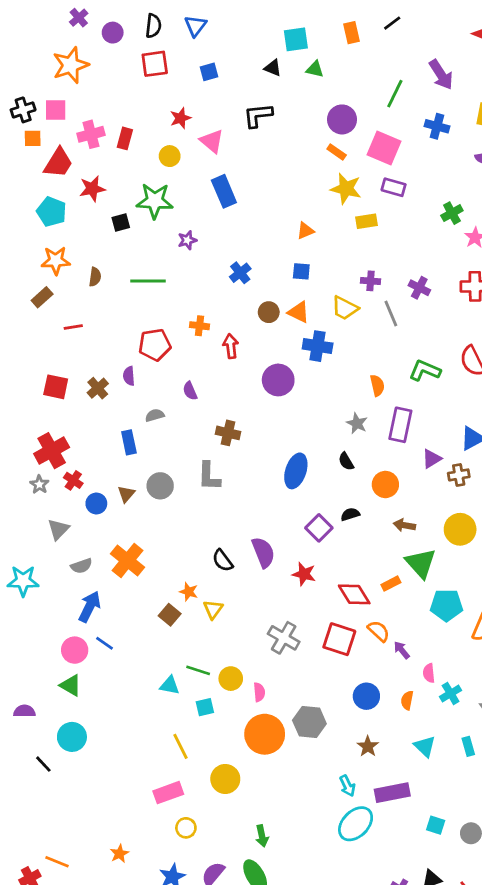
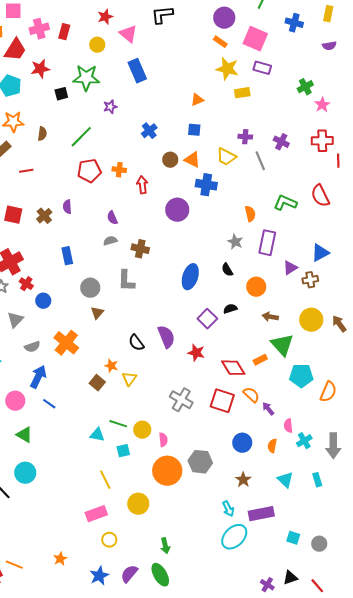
green line: (148, 281) -> (81, 137), turned -45
red pentagon: (155, 345) -> (89, 171), moved
gray semicircle: (155, 415) -> (110, 241), moved
brown triangle: (126, 494) -> (97, 313), moved
pink circle: (75, 650) -> (15, 401), moved

